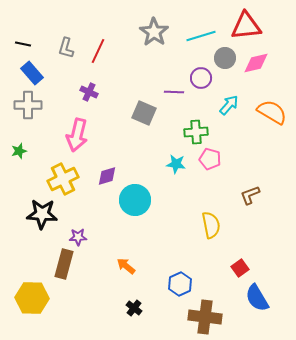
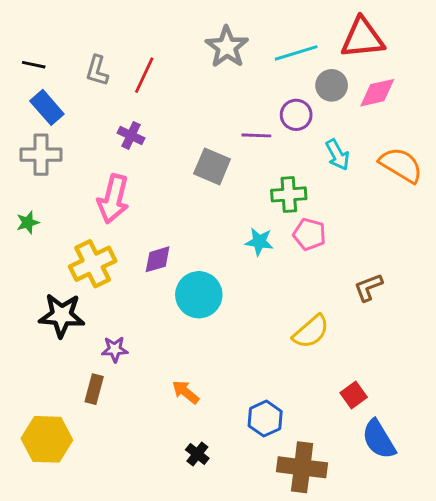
cyan arrow: (229, 105) -> (337, 155), turned 110
yellow semicircle: (211, 225) -> (311, 332), turned 60
brown rectangle: (64, 264) -> (94, 389), size x0.7

